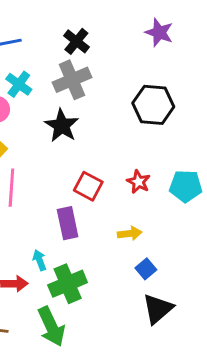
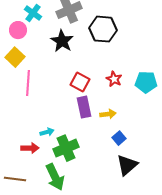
black hexagon: (153, 105) -> (103, 29), moved
purple rectangle: (68, 223) -> (84, 107), moved
cyan arrow: (39, 260) -> (47, 132), turned 96

